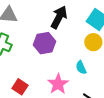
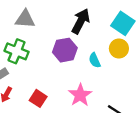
cyan semicircle: (81, 68) -> (95, 60), moved

